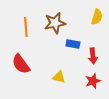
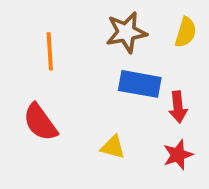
brown star: (55, 23) -> (126, 32), moved
blue rectangle: (73, 44) -> (140, 84), size x1.5

